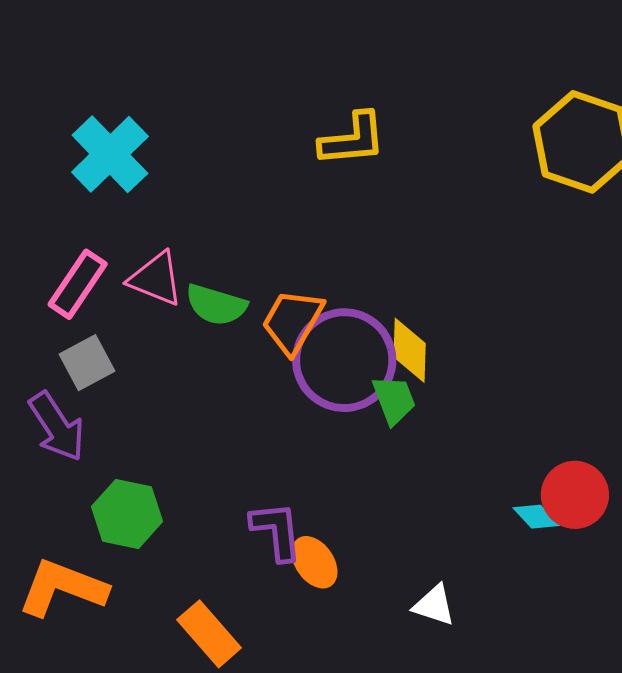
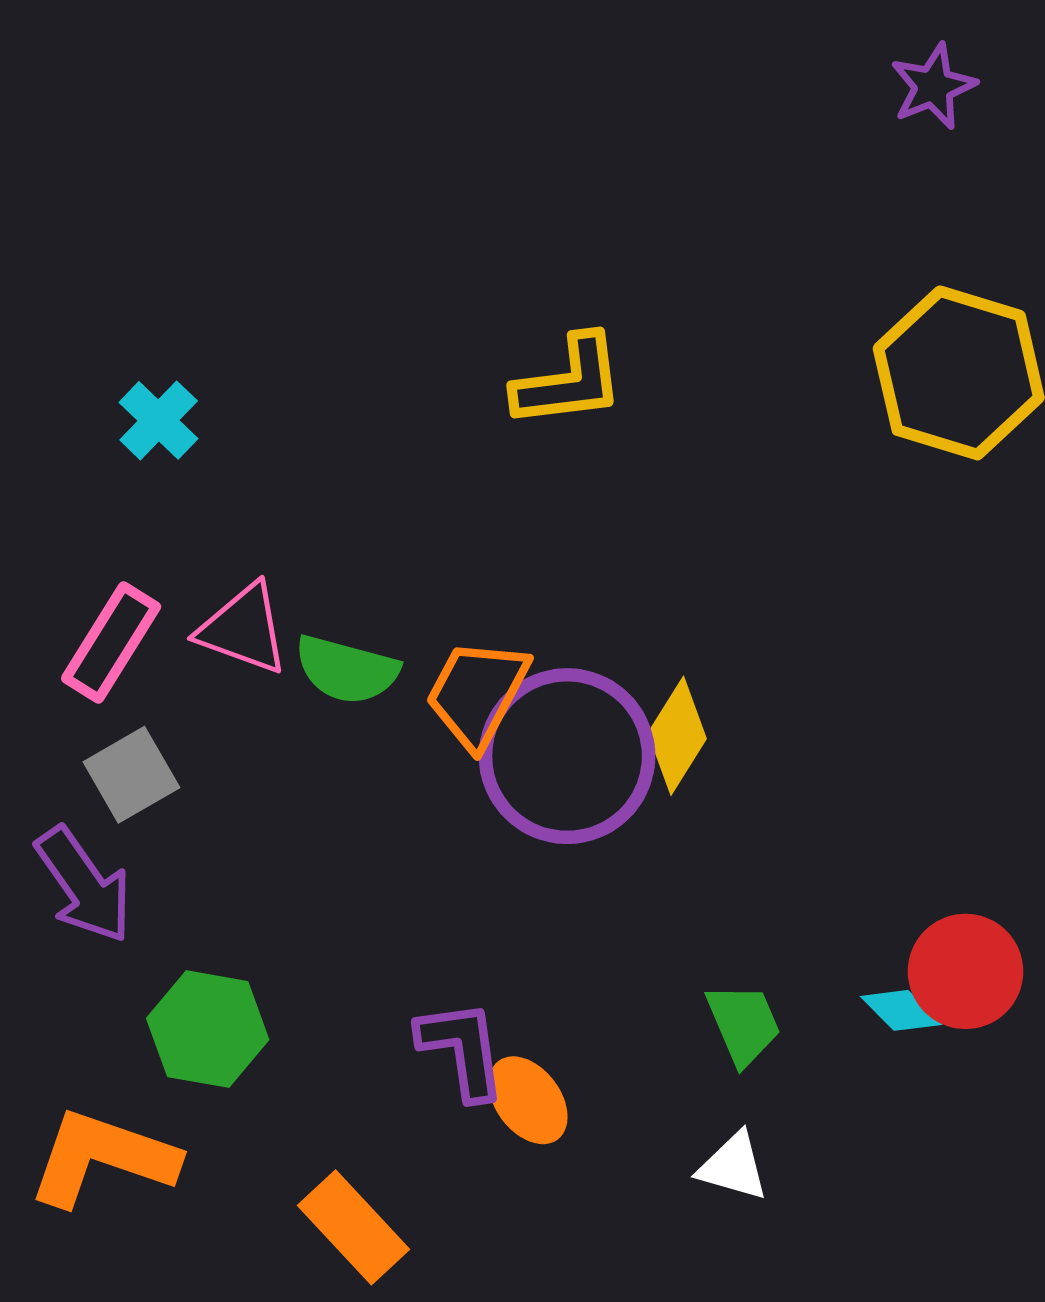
cyan cross: (110, 154) -> (159, 420), size x0.6
yellow diamond: (410, 350) -> (677, 736), turned 32
green trapezoid: (394, 400) -> (743, 1024), moved

